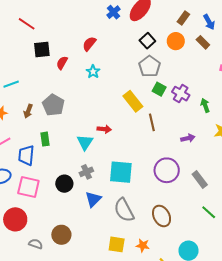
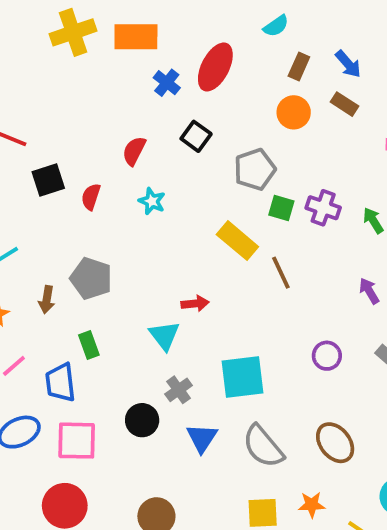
black square: (147, 41) -> (196, 136), moved
gray pentagon: (150, 66) -> (255, 169), turned 30
purple arrow: (188, 138) -> (369, 291), moved, turned -96
purple circle: (167, 170) -> (327, 356), size x0.6

